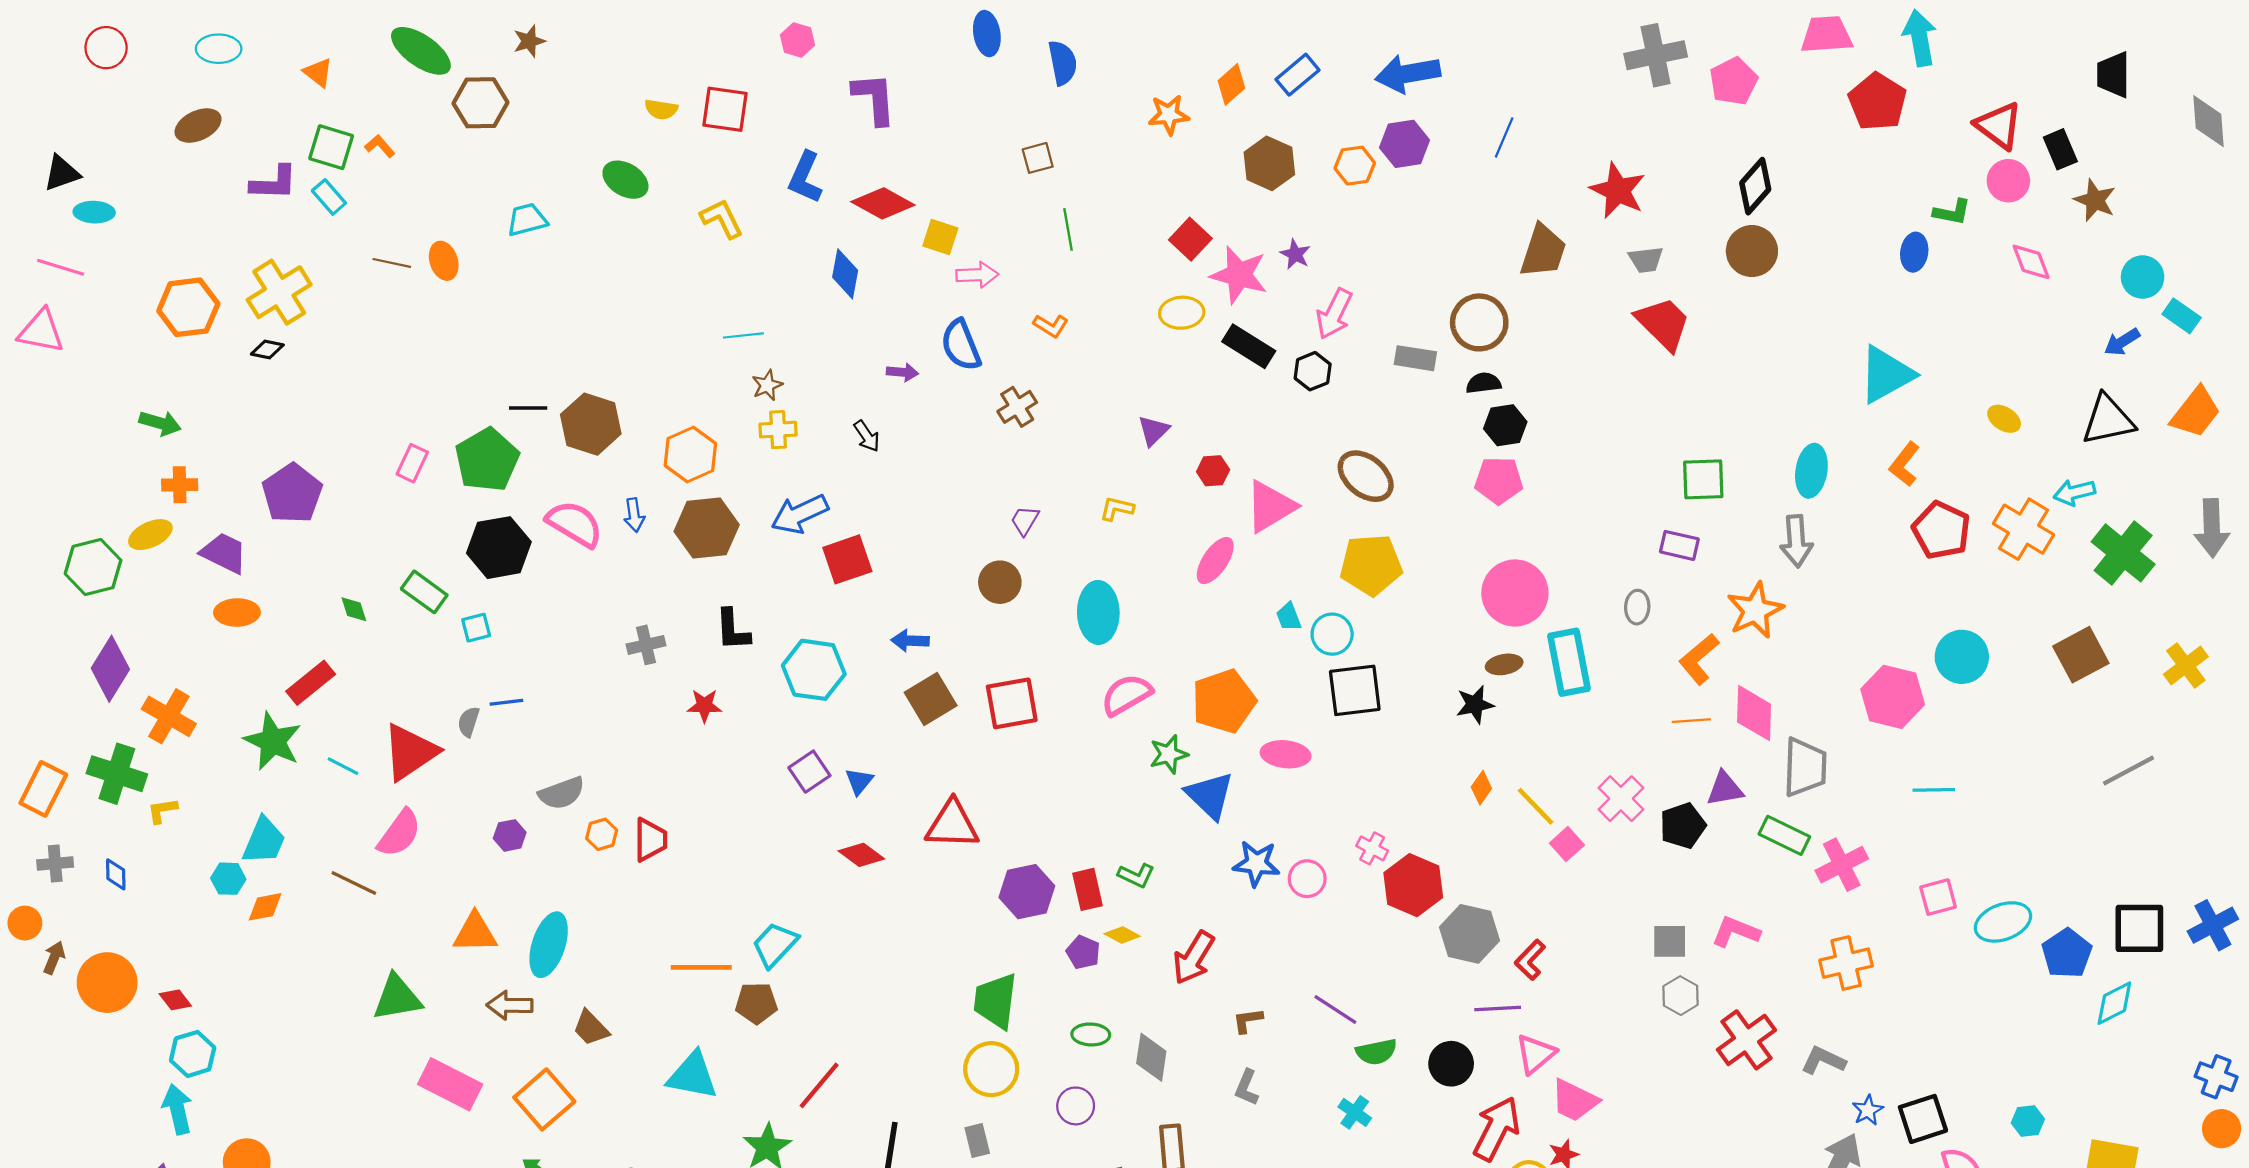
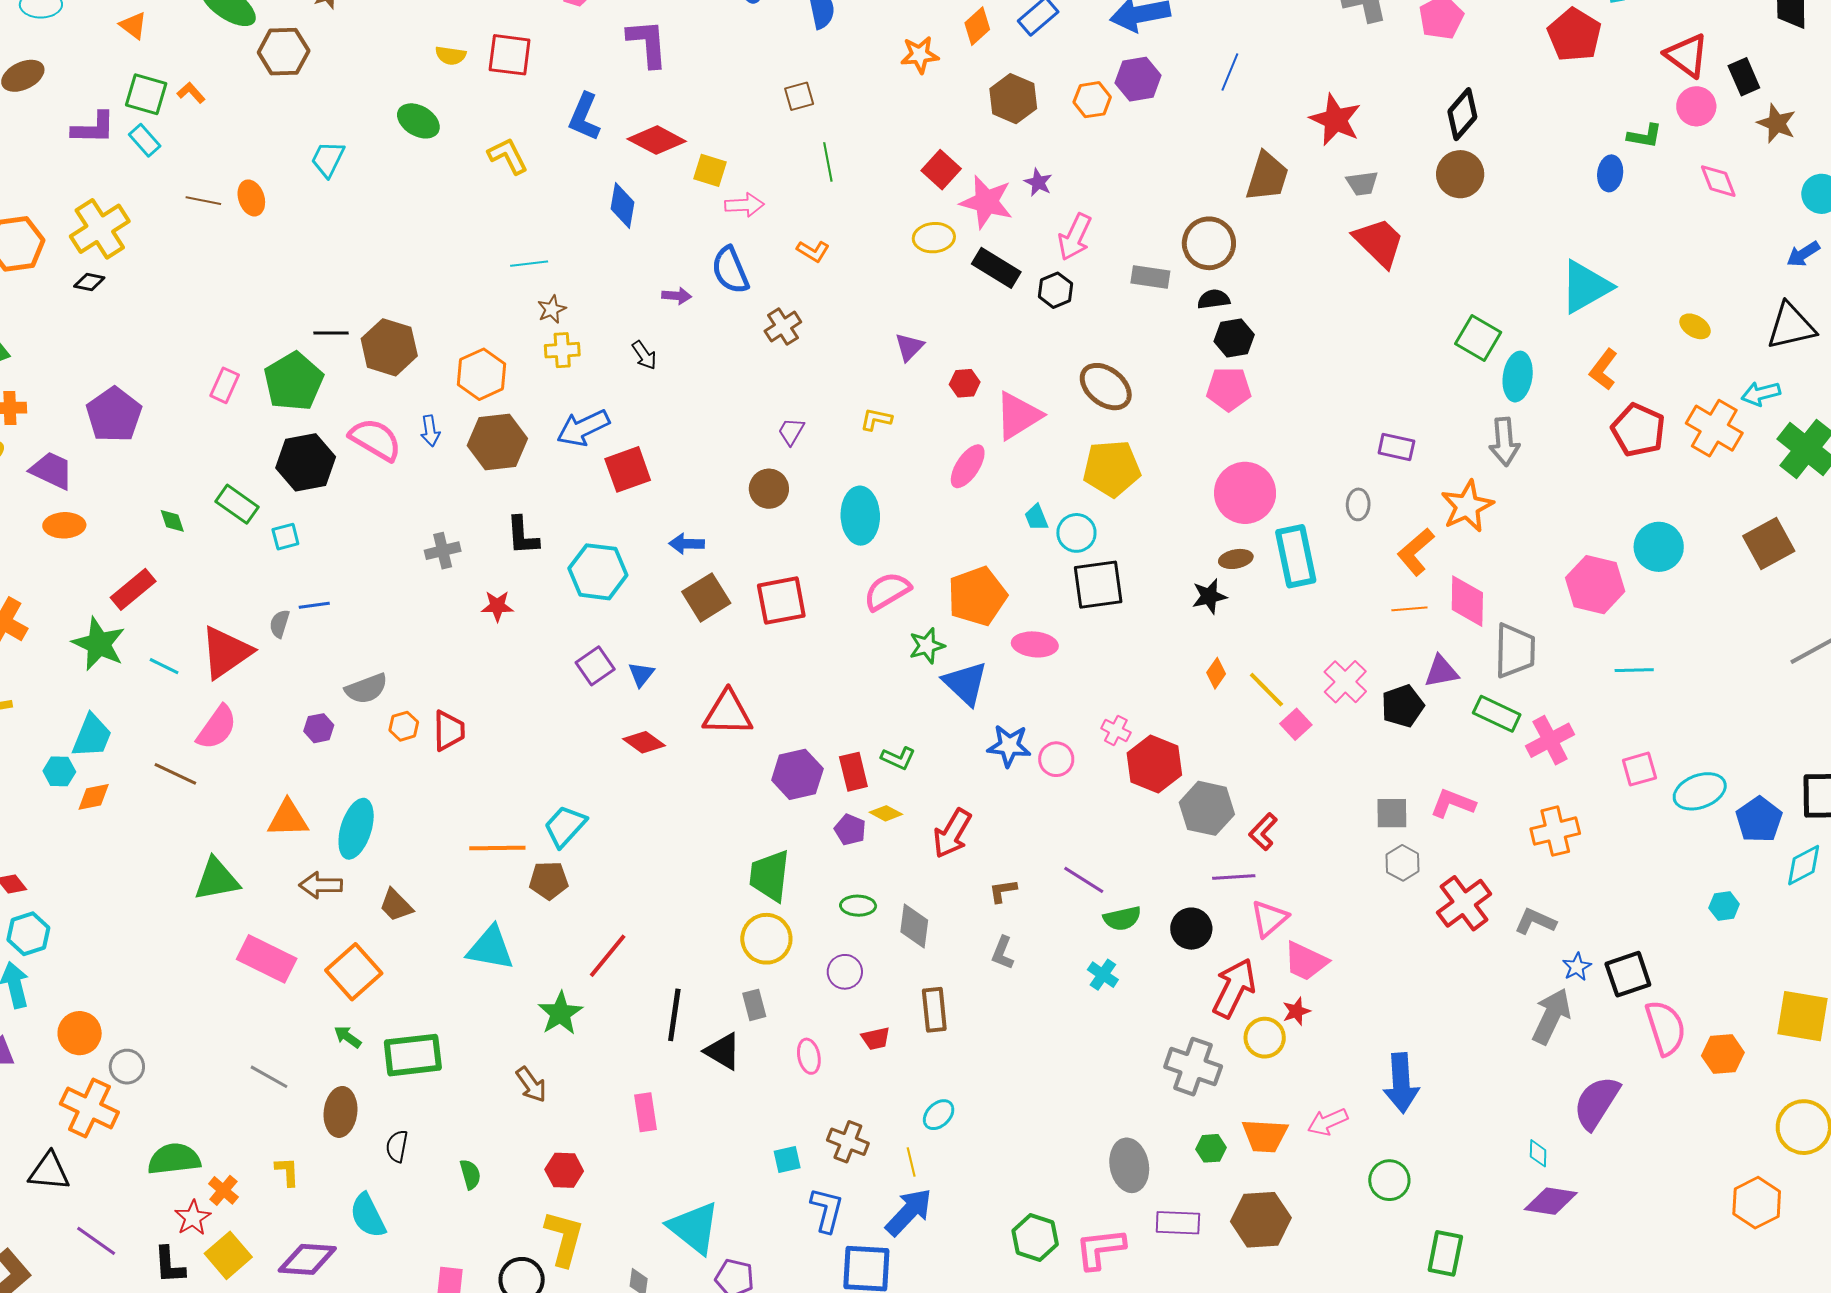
cyan trapezoid: (527, 220) -> (328, 159), turned -48
green square: (1703, 479) -> (1478, 338), moved, turned 33
cyan hexagon: (2028, 1121) -> (1724, 906), moved

